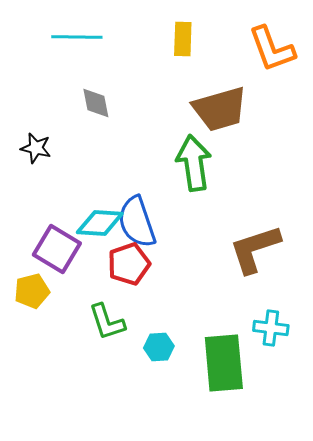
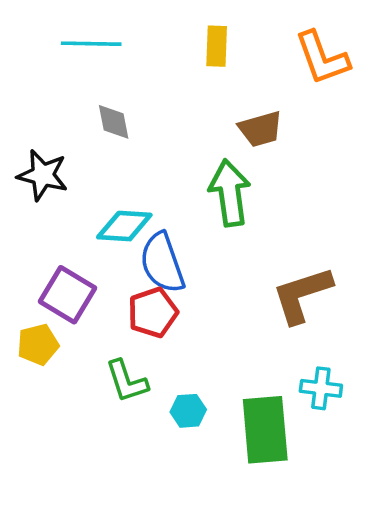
brown trapezoid: (220, 109) -> (261, 129), size x0.7
black star: (36, 148) -> (43, 175), size x1.4
cyan diamond: (100, 223) -> (124, 226), moved

